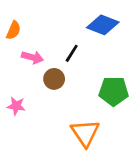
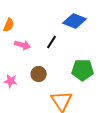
brown circle: (54, 79) -> (39, 74), moved

